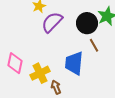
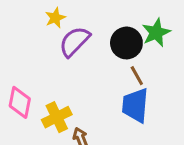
blue trapezoid: (74, 63) -> (135, 105), moved

